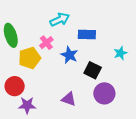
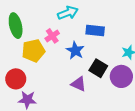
purple circle: (104, 93) -> (121, 76), moved
purple triangle: (69, 99) -> (79, 84), moved

